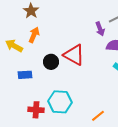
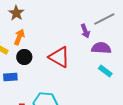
black circle: (51, 62) -> (24, 57), moved

